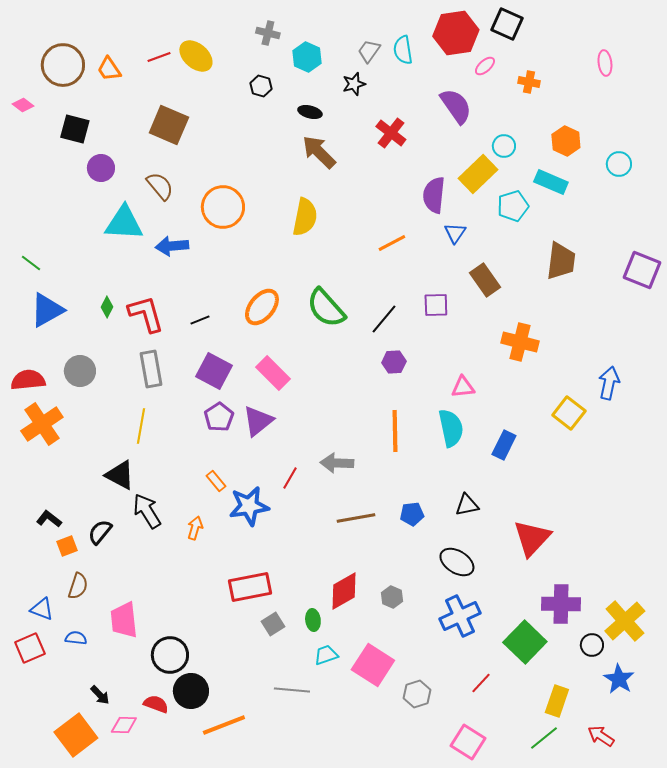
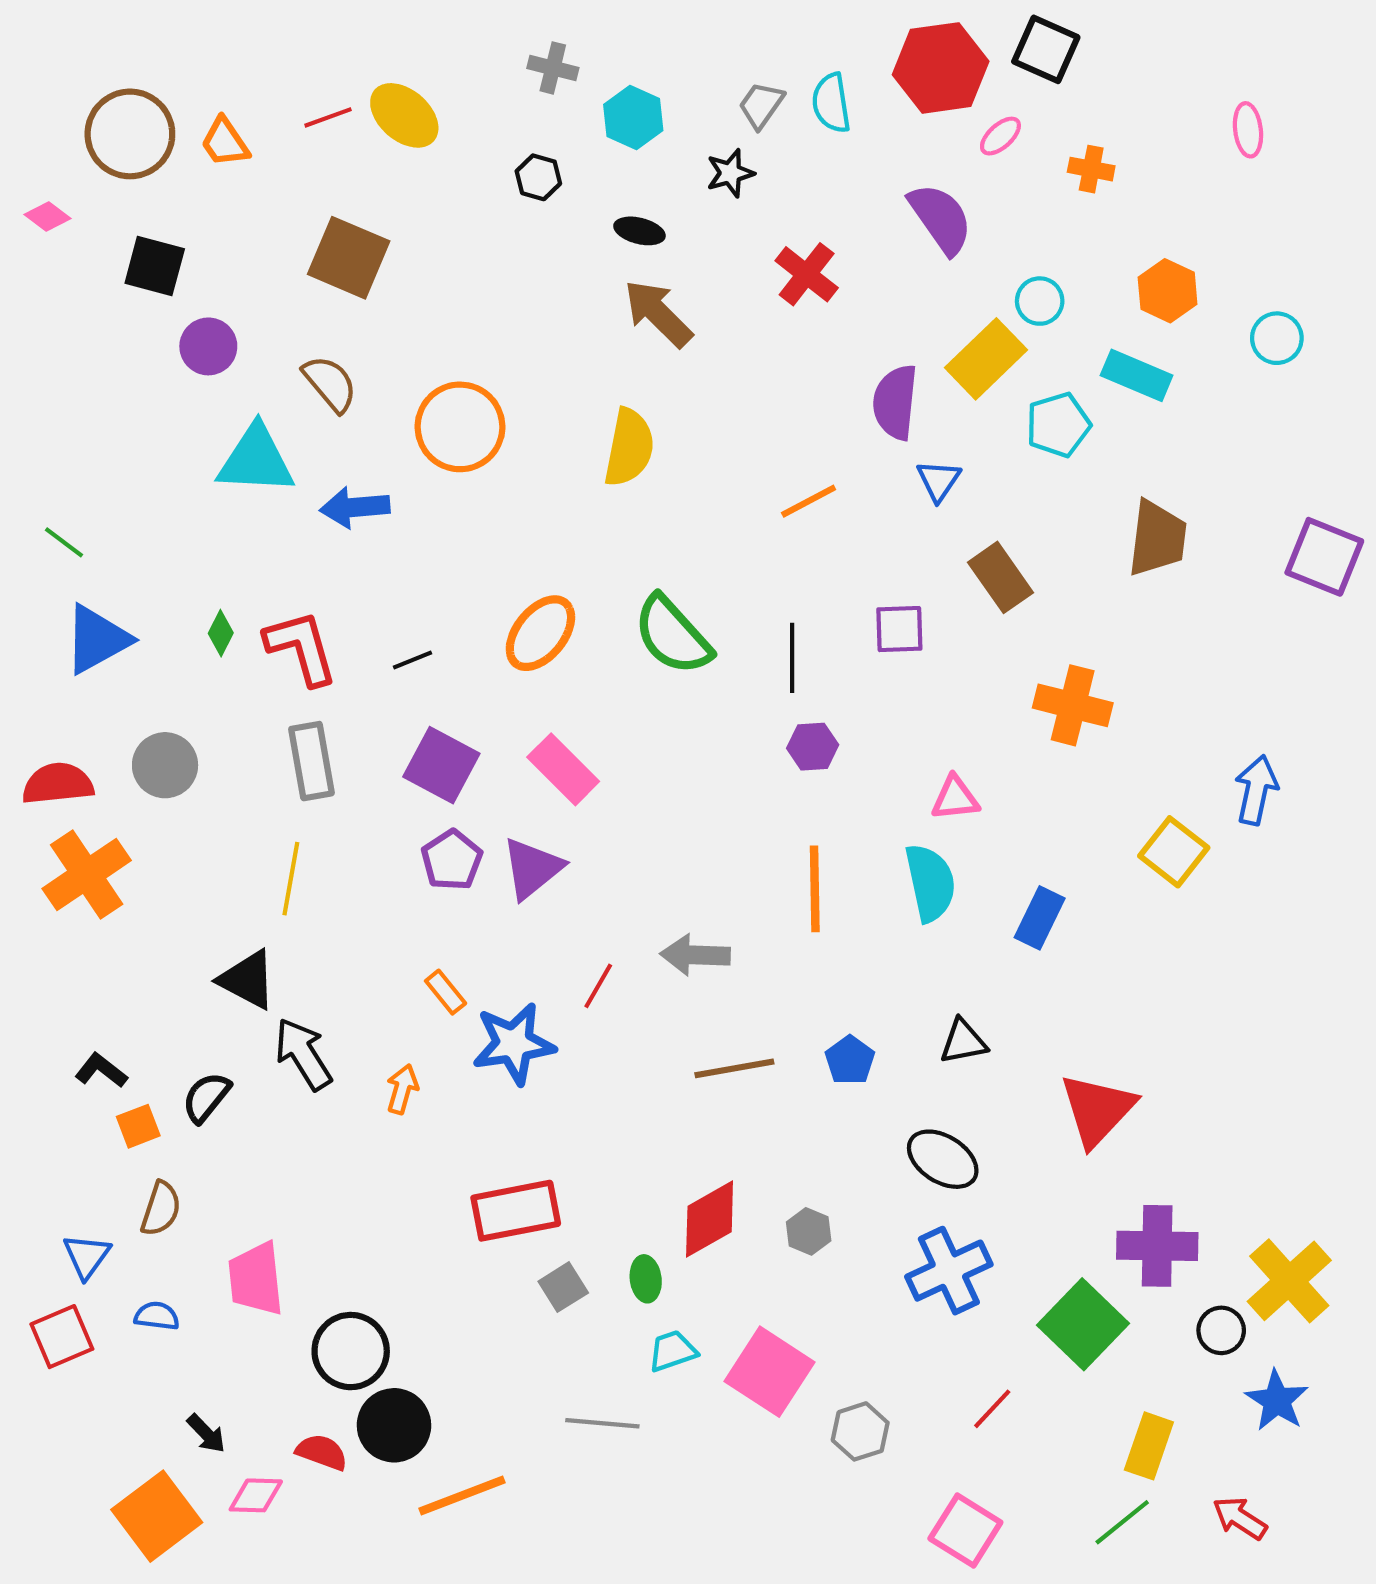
black line: (384, 319) -> (792, 658), turned -40
blue pentagon: (412, 514) -> (850, 1060), turned -30
blue triangle: (42, 609) -> (87, 1256), turned 45

